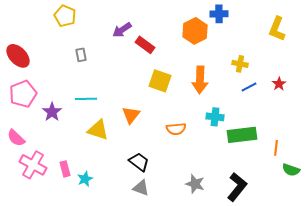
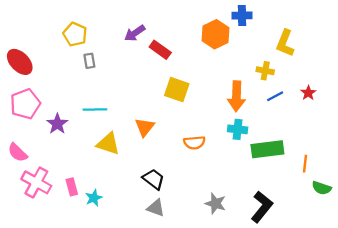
yellow pentagon: (65, 16) -> (75, 34), moved
yellow L-shape: (277, 29) -> (285, 43), moved
orange arrow: (200, 80) -> (236, 96), moved

